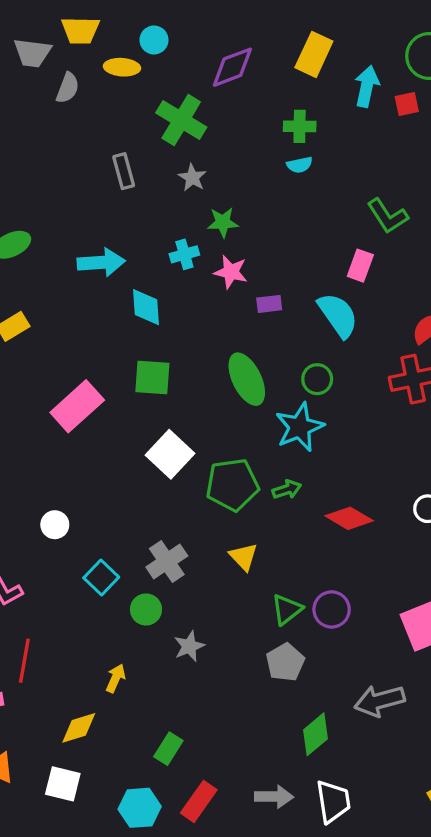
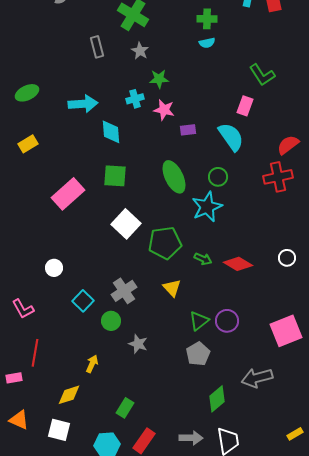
green arrow: (287, 490) -> (203, 259), moved, turned 42
gray star: (189, 646) -> (138, 344), turned -30

